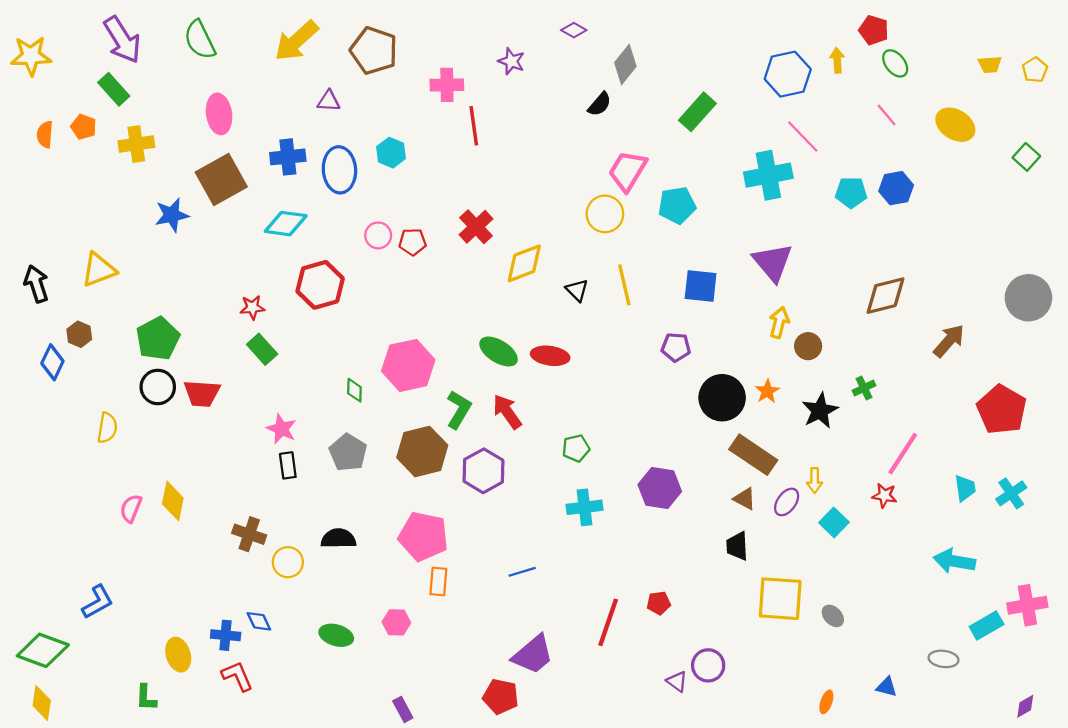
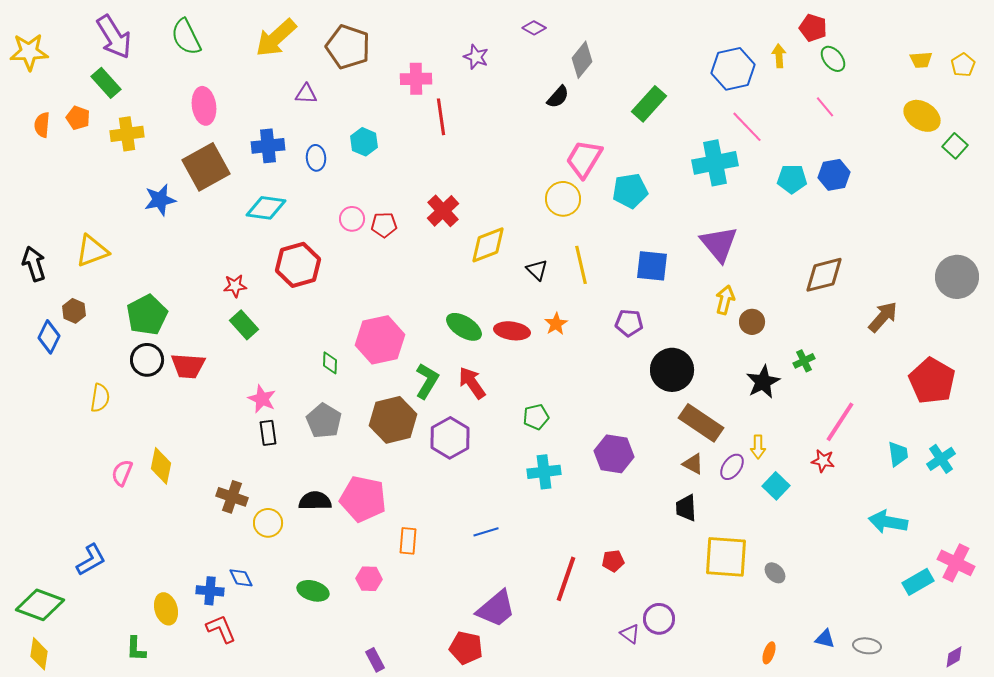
yellow ellipse: (955, 125) -> (922, 116), moved
blue ellipse: (339, 170) -> (316, 158), size x0.6
orange star: (767, 391) -> (556, 324), moved
pink pentagon: (423, 536) -> (363, 499), moved
pink cross: (1027, 605) -> (956, 563), turned 36
gray ellipse: (944, 659) -> (867, 646), moved

